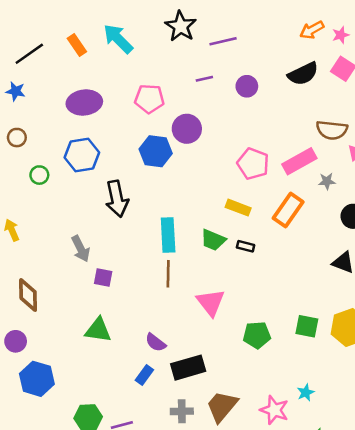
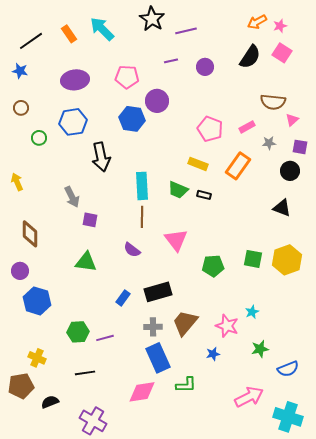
black semicircle: (303, 74) -> (250, 57), turned -30
pink rectangle: (299, 161) -> (247, 127), size x0.6
purple semicircle: (156, 343) -> (132, 250), moved

